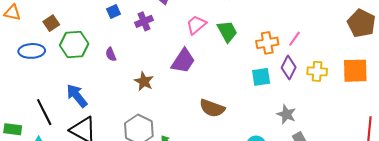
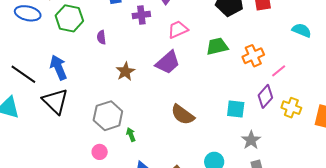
pink trapezoid: (196, 25) -> (178, 29), moved
green trapezoid: (227, 31) -> (217, 46), turned -90
orange cross: (267, 43) -> (253, 56), moved, turned -30
cyan square: (261, 77) -> (236, 109), moved
black line: (44, 112) -> (23, 74), turned -44

